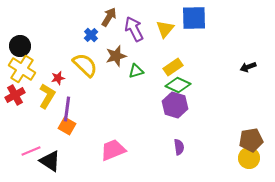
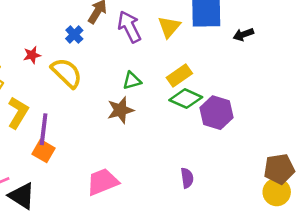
brown star: (116, 56) -> (120, 110), moved
black arrow: (248, 67) -> (243, 35), moved
red star: (58, 78) -> (32, 55), moved
purple hexagon: (175, 105) -> (216, 113), moved

